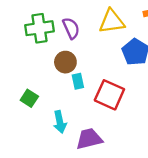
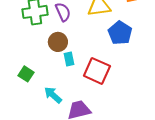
cyan arrow: (60, 122) -> (53, 95), turned 144

